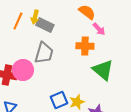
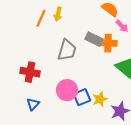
gray rectangle: (45, 25) -> (94, 39), moved
pink circle: (23, 70) -> (67, 90), moved

